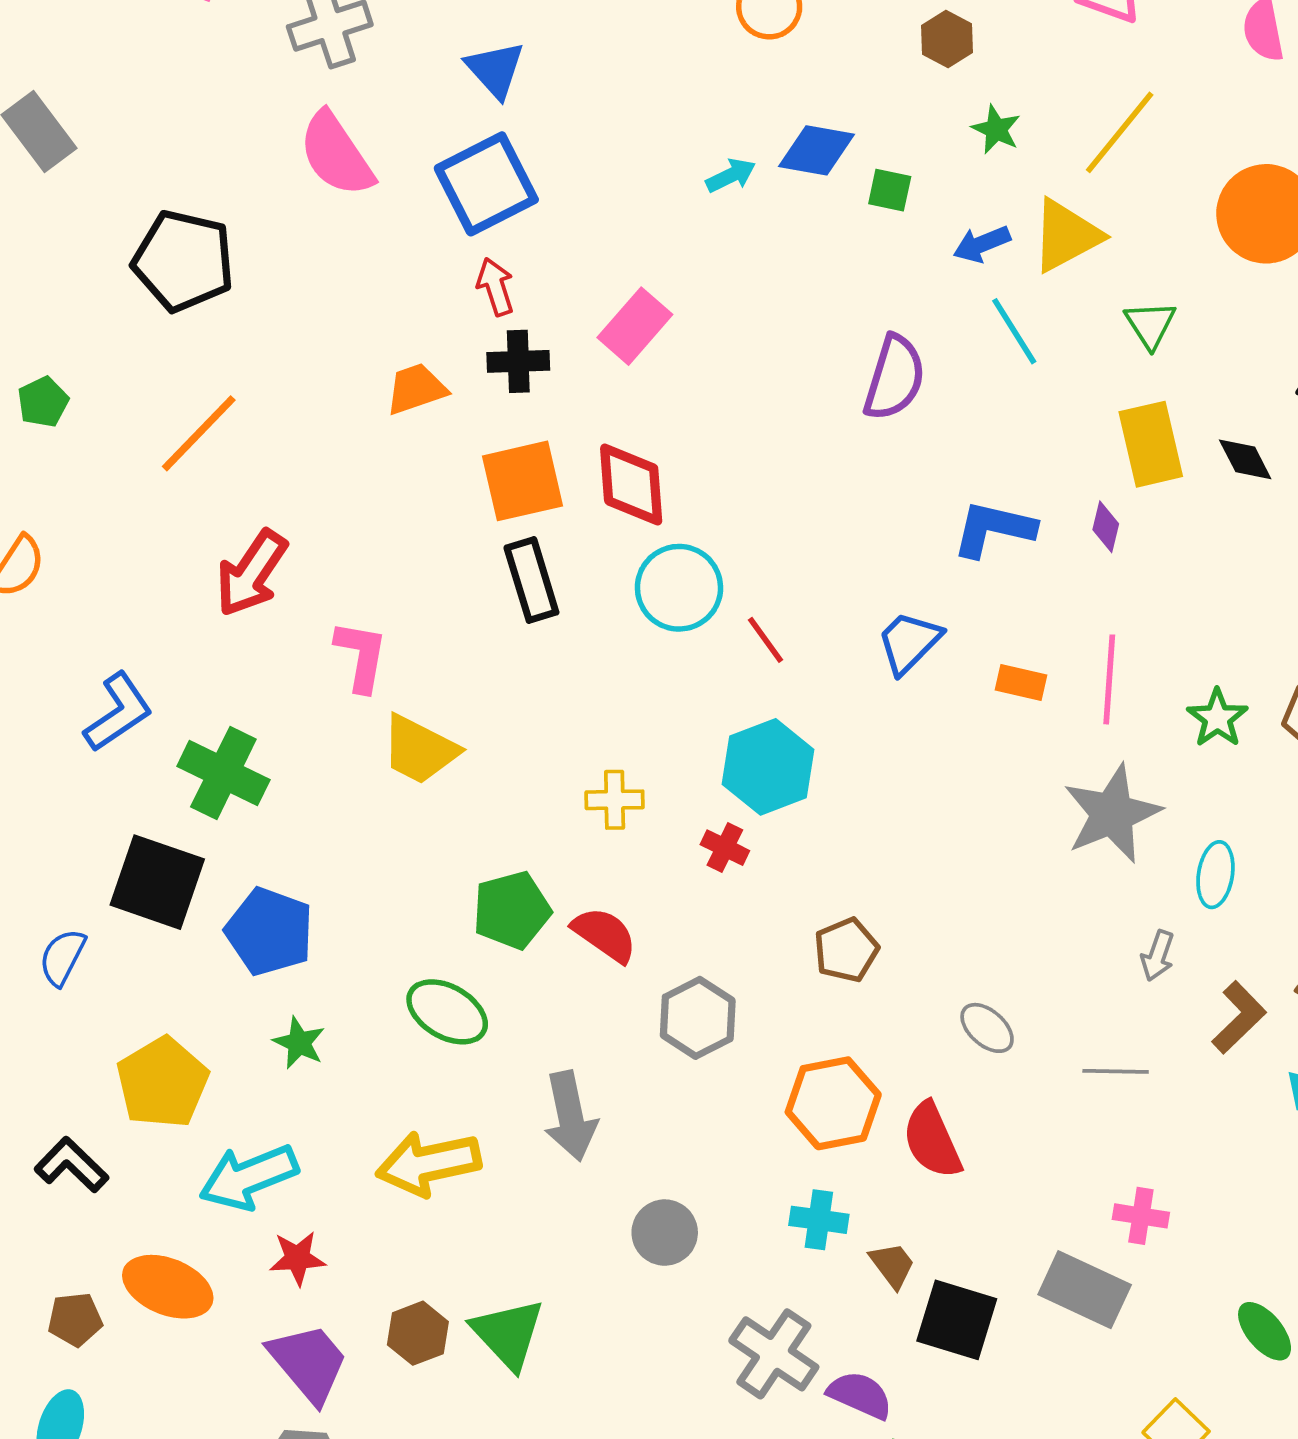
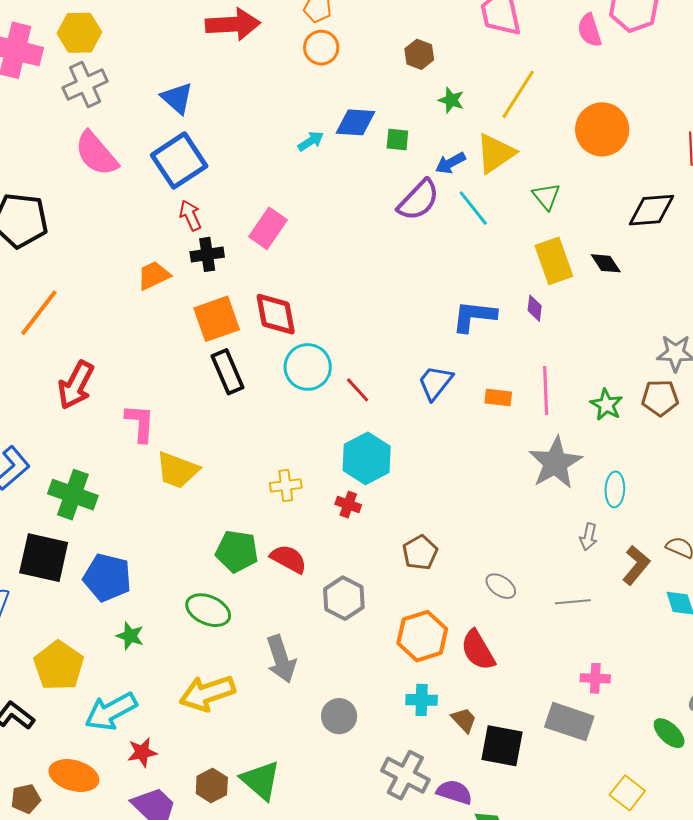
purple semicircle: (894, 378) -> (418, 200), moved, turned 33
green pentagon: (512, 910) -> (237, 551), turned 30

